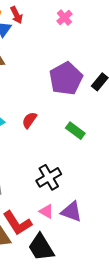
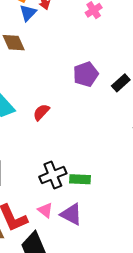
purple pentagon: (66, 79) -> (86, 74), size x0.7
green rectangle: (75, 131) -> (80, 179), moved, turned -42

